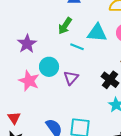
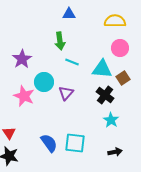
green arrow: (65, 26) -> (60, 41), turned -42
cyan triangle: (97, 33) -> (102, 69), moved

